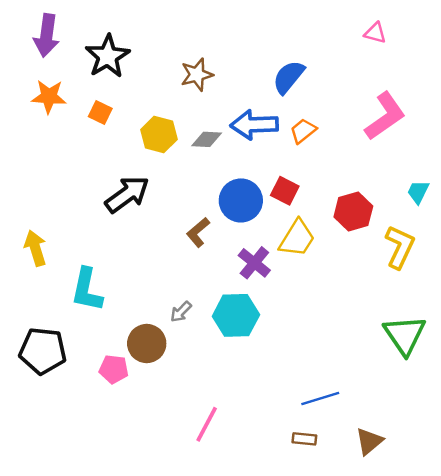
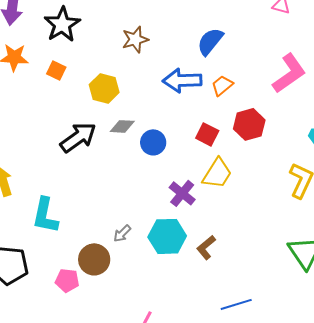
gray diamond: (207, 139) -> (122, 126), moved
blue circle: (241, 200) -> (153, 142), moved, size x0.7
red hexagon: (353, 211) -> (249, 124), moved
brown L-shape: (198, 232) -> (206, 247), moved

